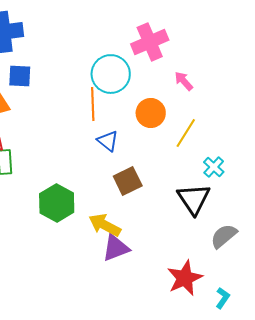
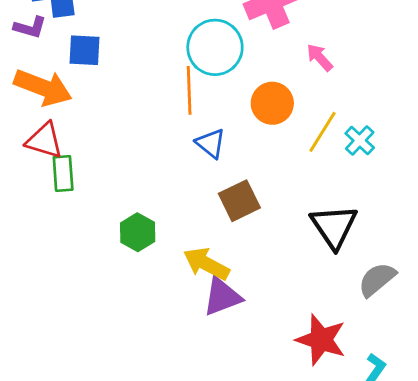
cyan cross: (214, 167) -> (360, 141), moved
green hexagon: (57, 203) -> (138, 232), size x0.7
red star: (185, 278) -> (321, 340), turned -30

